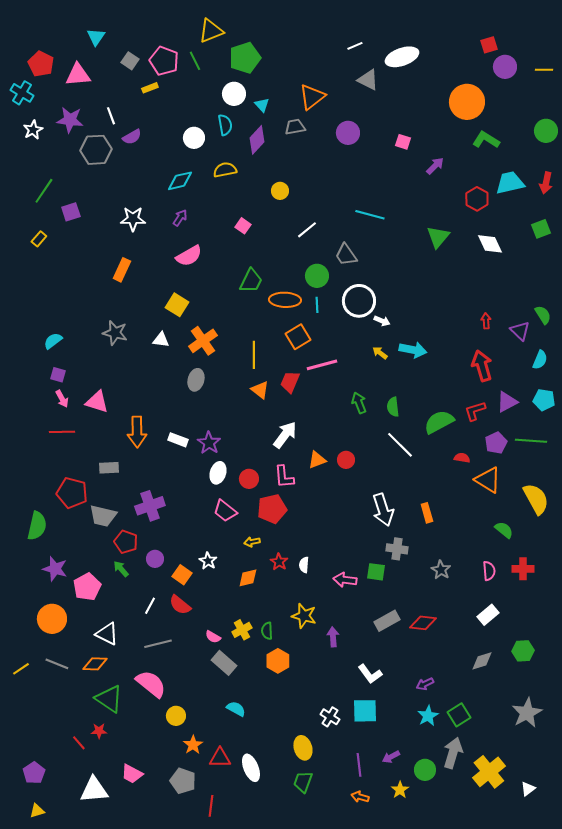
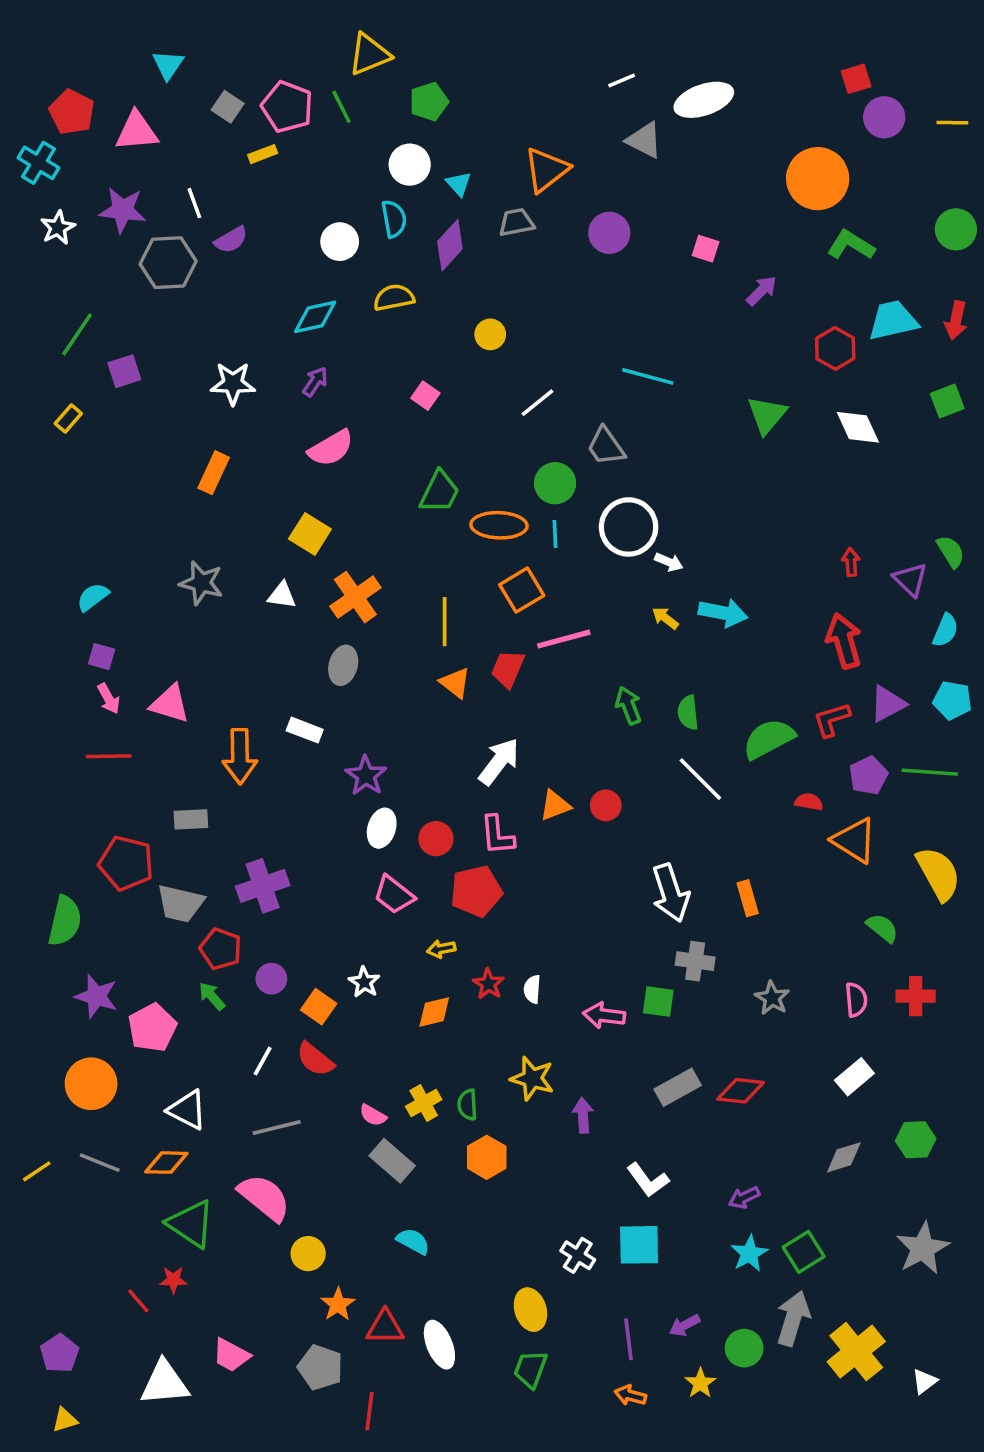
green pentagon: (245, 58) -> (429, 102), size x0.7
white rectangle: (178, 440) -> (305, 730), moved

